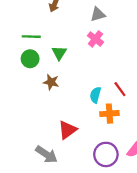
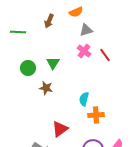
green line: (31, 37) -> (18, 32), moved
red line: (120, 89) -> (105, 55), moved

